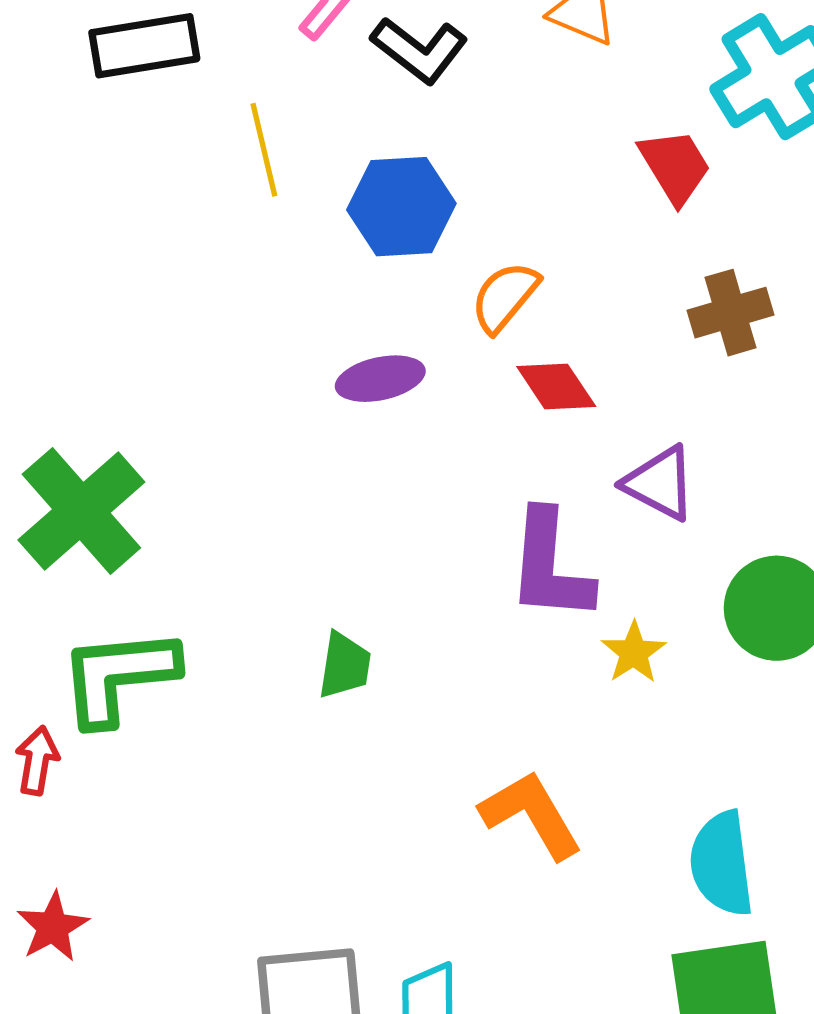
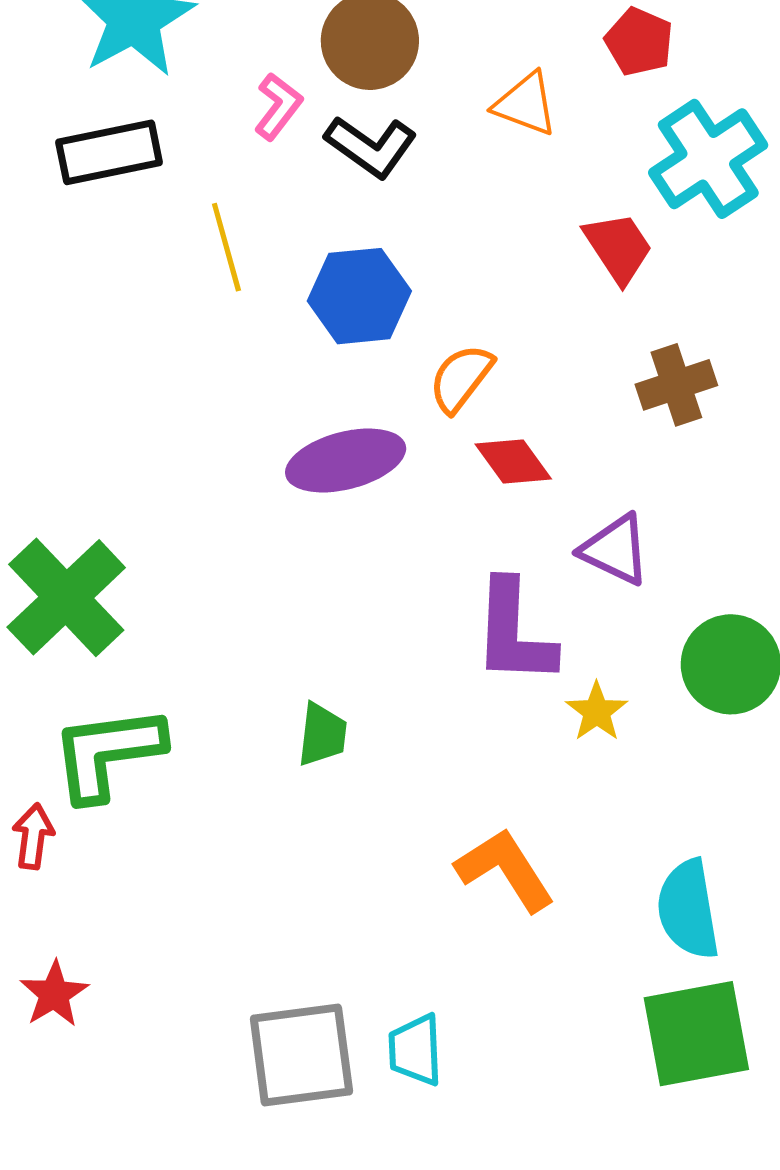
purple ellipse: (380, 379) -> (346, 460), size x1.4

